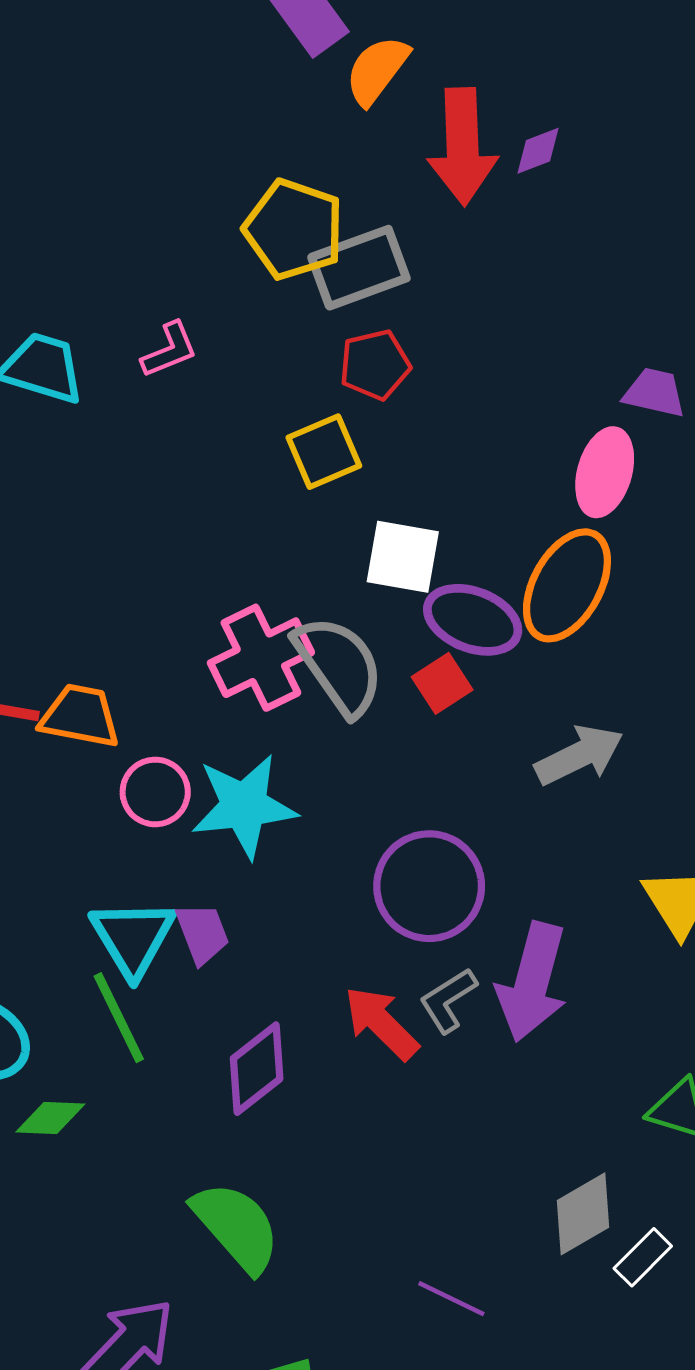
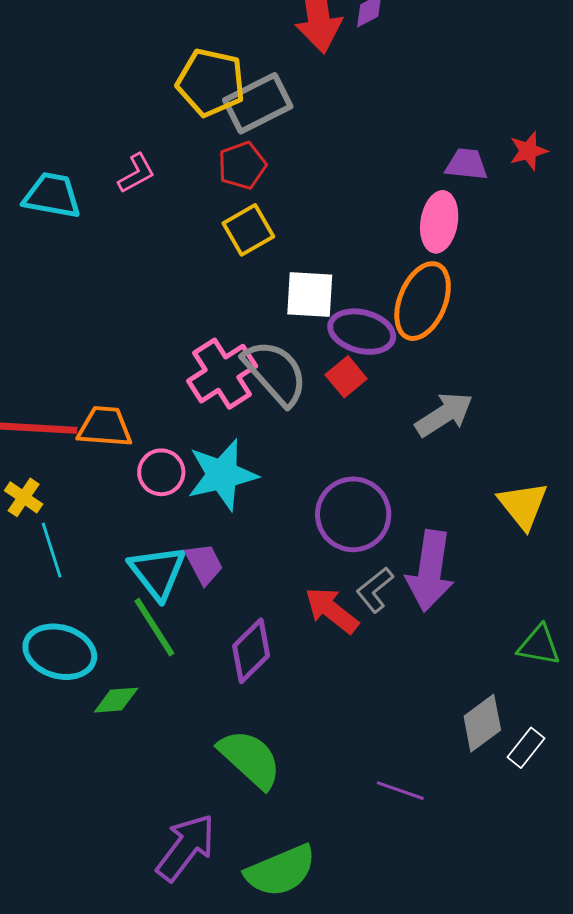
red pentagon: (375, 365) -> (242, 165), moved

